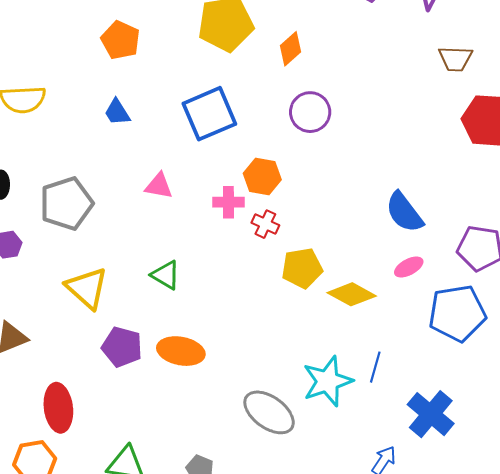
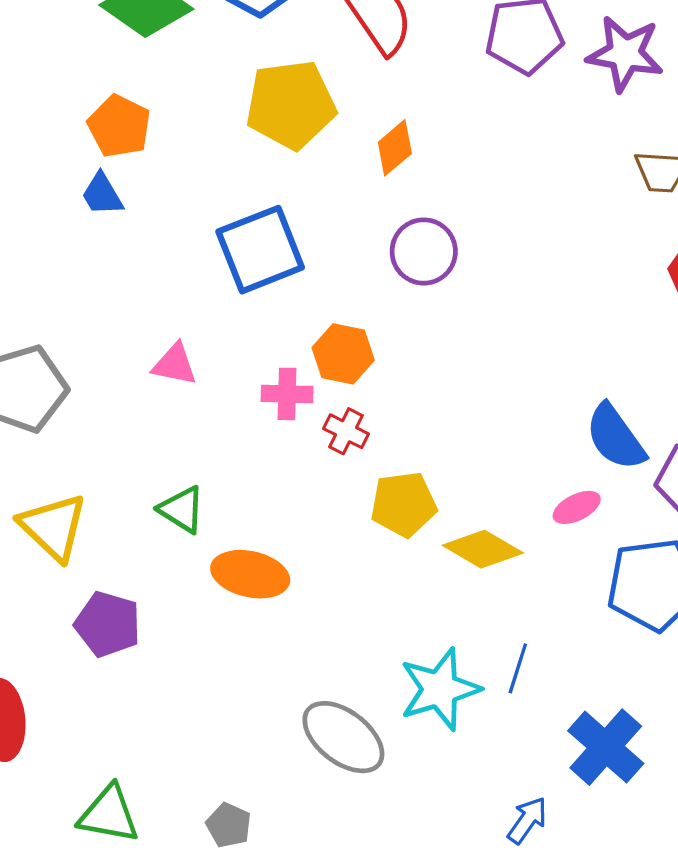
blue trapezoid: (117, 112) -> (102, 194), moved
blue semicircle: (404, 212) -> (615, 437), moved
orange ellipse: (181, 351) -> (250, 574), moved

